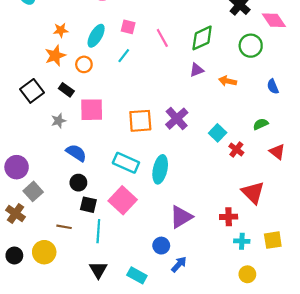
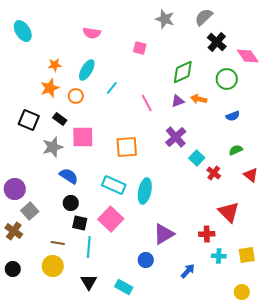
pink square: (128, 27) -> (140, 48), moved
pink line: (162, 38) -> (147, 103), moved
orange arrow: (228, 81) -> (199, 99), moved
blue semicircle: (273, 87) -> (233, 116), moved, turned -88
black square: (32, 91) -> (29, 120), turned -30
purple cross: (177, 119) -> (176, 137), moved
gray star: (59, 121) -> (53, 147), size x1.5
yellow circle: (44, 252) -> (53, 266), moved
blue arrow: (179, 264) -> (188, 271), moved
yellow circle: (247, 274) -> (242, 292), moved

